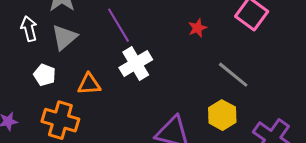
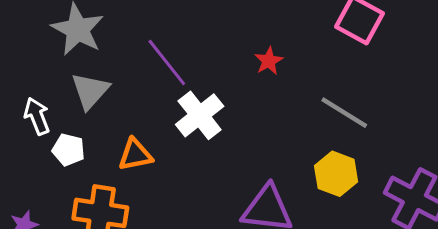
red star: (197, 28) -> (269, 61), moved
white arrow: (29, 29) -> (37, 116), moved

